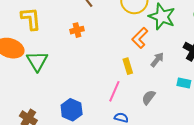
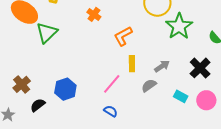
orange cross: (77, 30) -> (94, 14), turned 32
orange L-shape: (140, 38) -> (123, 36), moved
gray semicircle: (149, 97) -> (149, 85), moved

